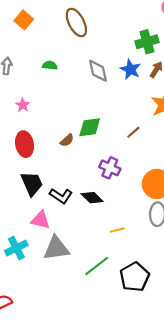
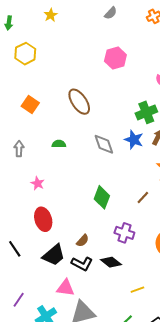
green diamond: (90, 127) -> (102, 197), turned -55
brown semicircle: (67, 140) -> (83, 241), moved
black trapezoid: (32, 184) -> (54, 255), turned 80

